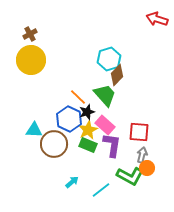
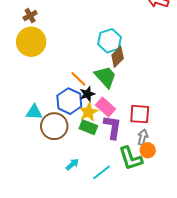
green L-shape: (130, 176) -> (131, 158), turned 44

